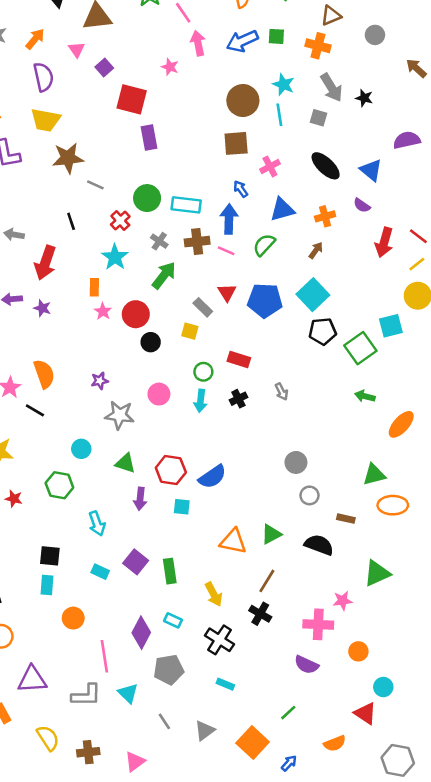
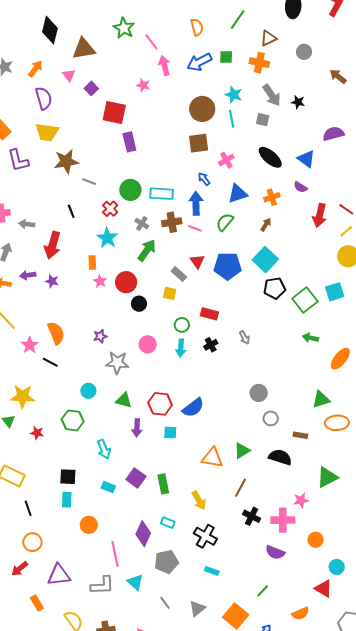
cyan square: (391, 326) -> (335, 292), moved
black cross: (260, 614) -> (252, 516), moved

